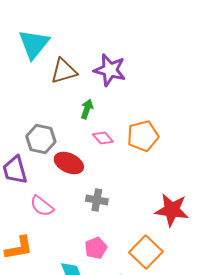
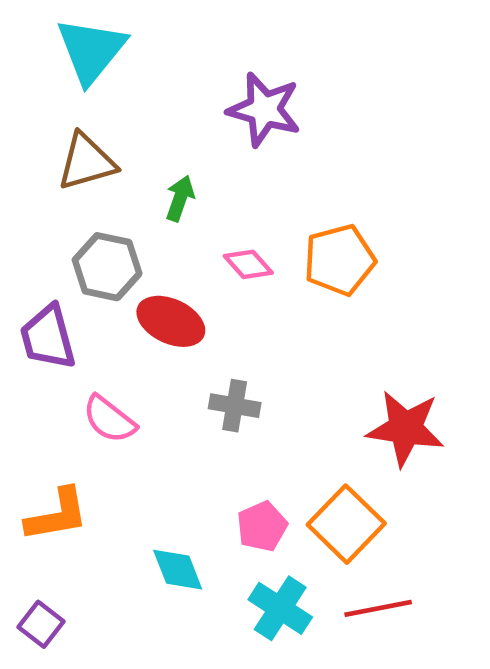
brown triangle: (64, 71) -> (87, 162), moved
green arrow: (87, 109) -> (180, 198), moved
pink pentagon: (96, 248) -> (262, 526), moved

